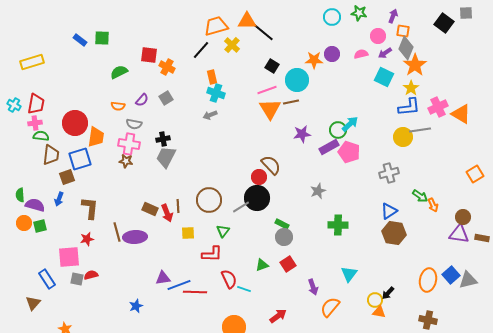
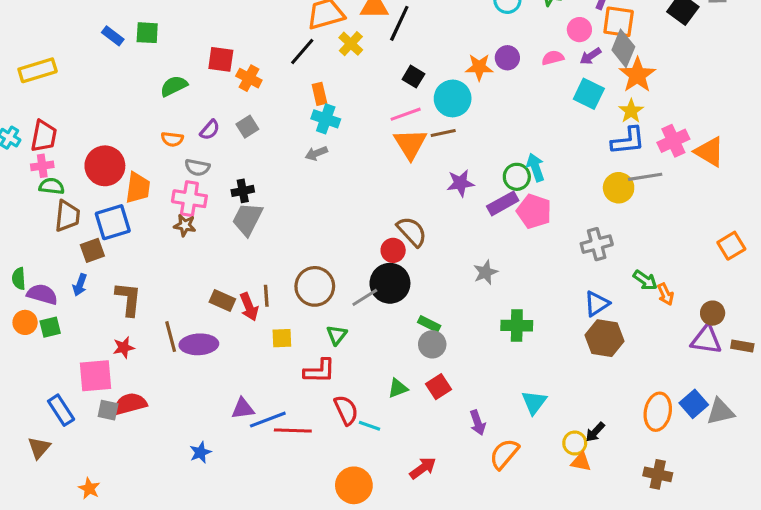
orange square: (403, 31) -> (619, 22), size x1.5
black line: (263, 32) -> (399, 23), turned 75
cyan arrow: (350, 124) -> (536, 167), turned -66
red semicircle: (91, 275) -> (130, 404), size x1.5

